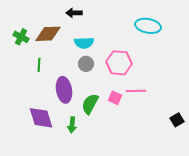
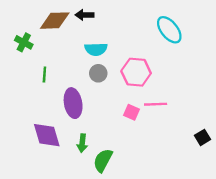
cyan ellipse: (148, 26) -> (169, 30), turned 40
brown diamond: (48, 34) -> (55, 21), moved
green semicircle: (90, 104) -> (103, 160), moved

